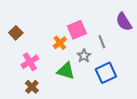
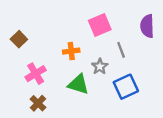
purple semicircle: (124, 22) -> (147, 26), turned 30
pink square: (77, 30) -> (100, 25), moved
orange cross: (60, 43) -> (71, 51), turned 32

